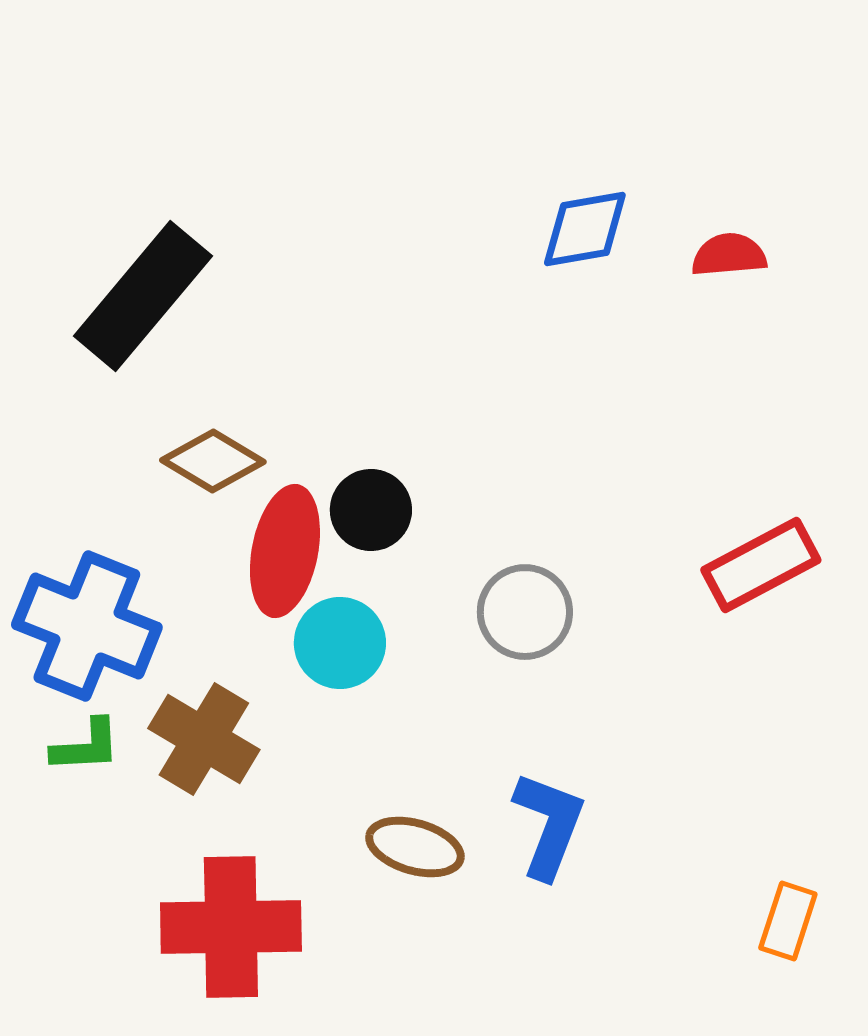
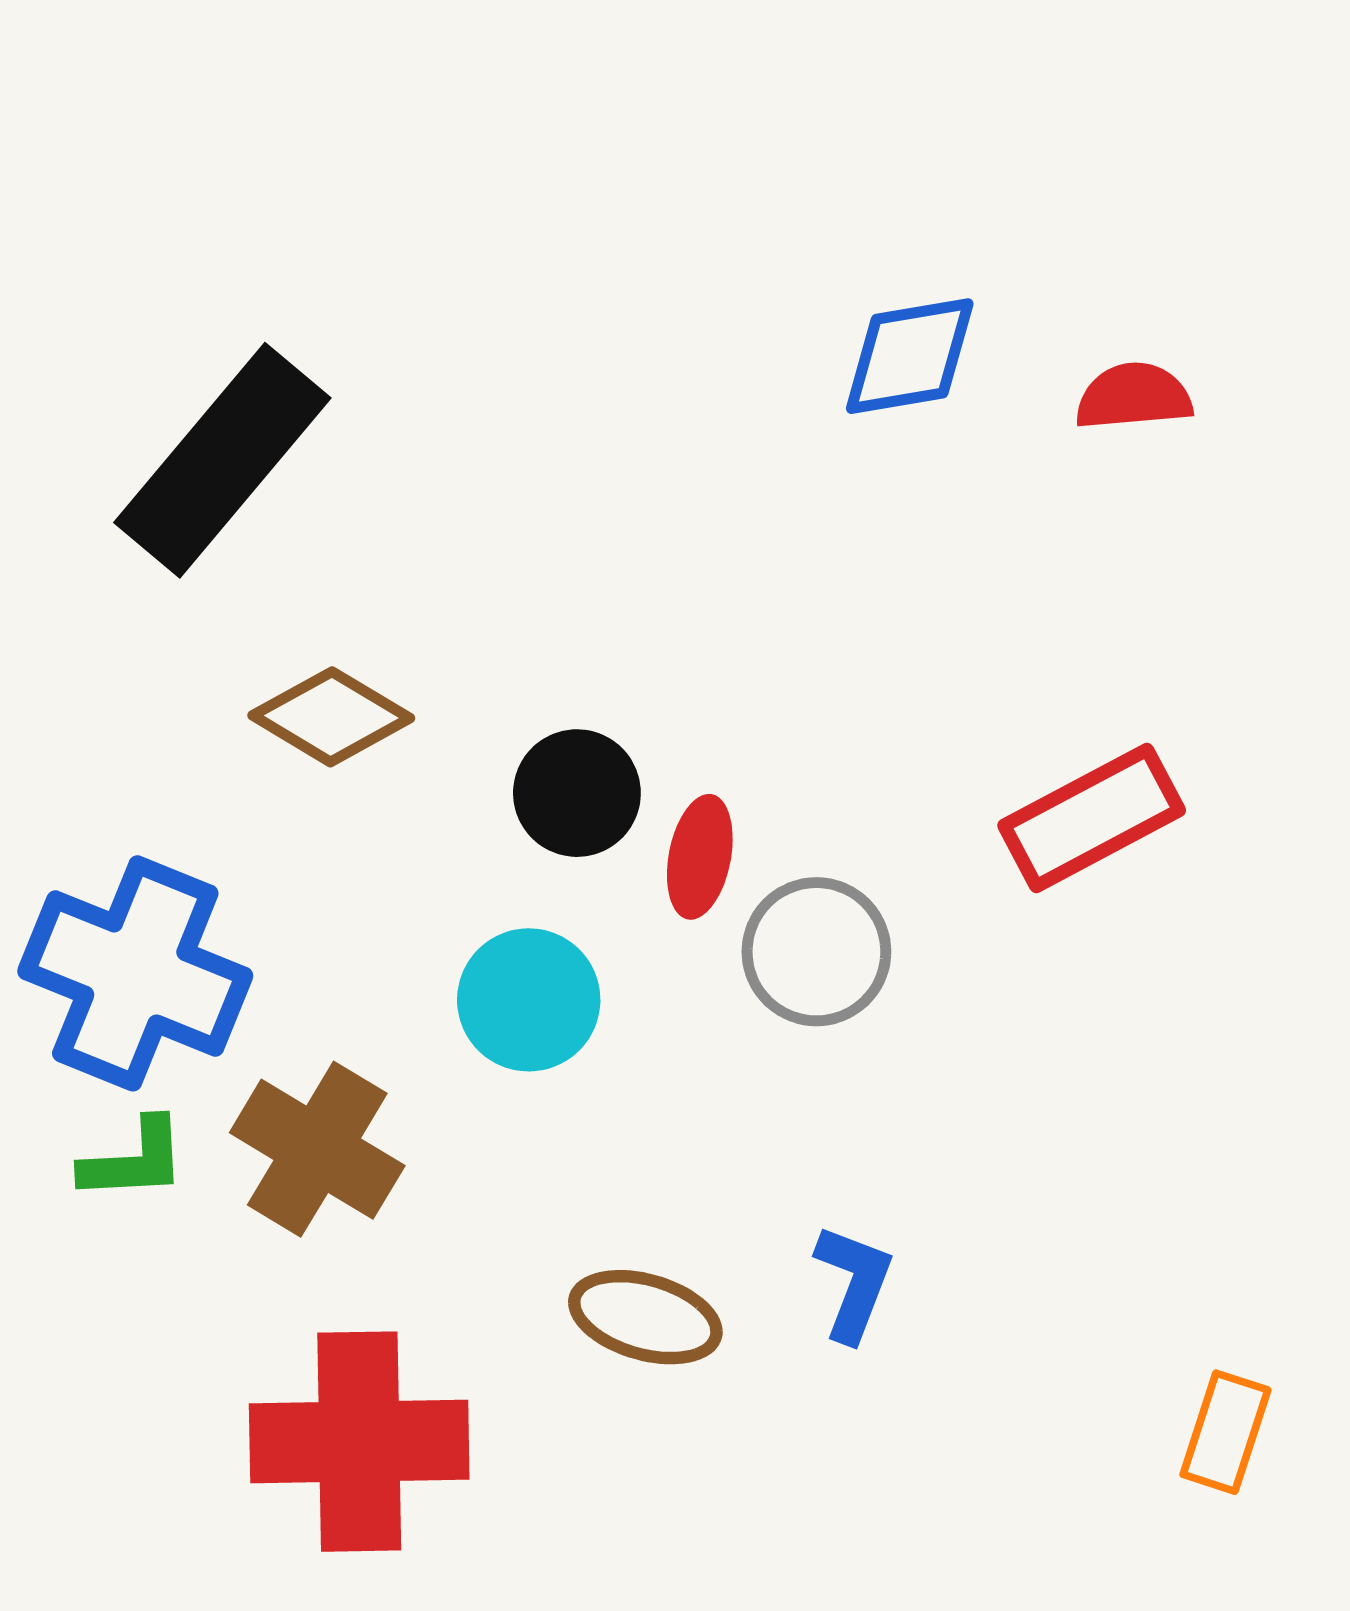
red ellipse: (285, 551) -> (700, 857), moved, size x0.6
red rectangle: (761, 565) -> (1092, 818), moved
blue L-shape: (549, 825) -> (854, 1283), size x0.7

